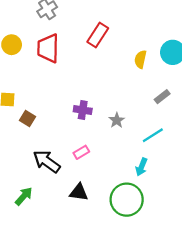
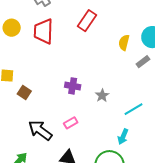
gray rectangle: (162, 97) -> (143, 62), moved

